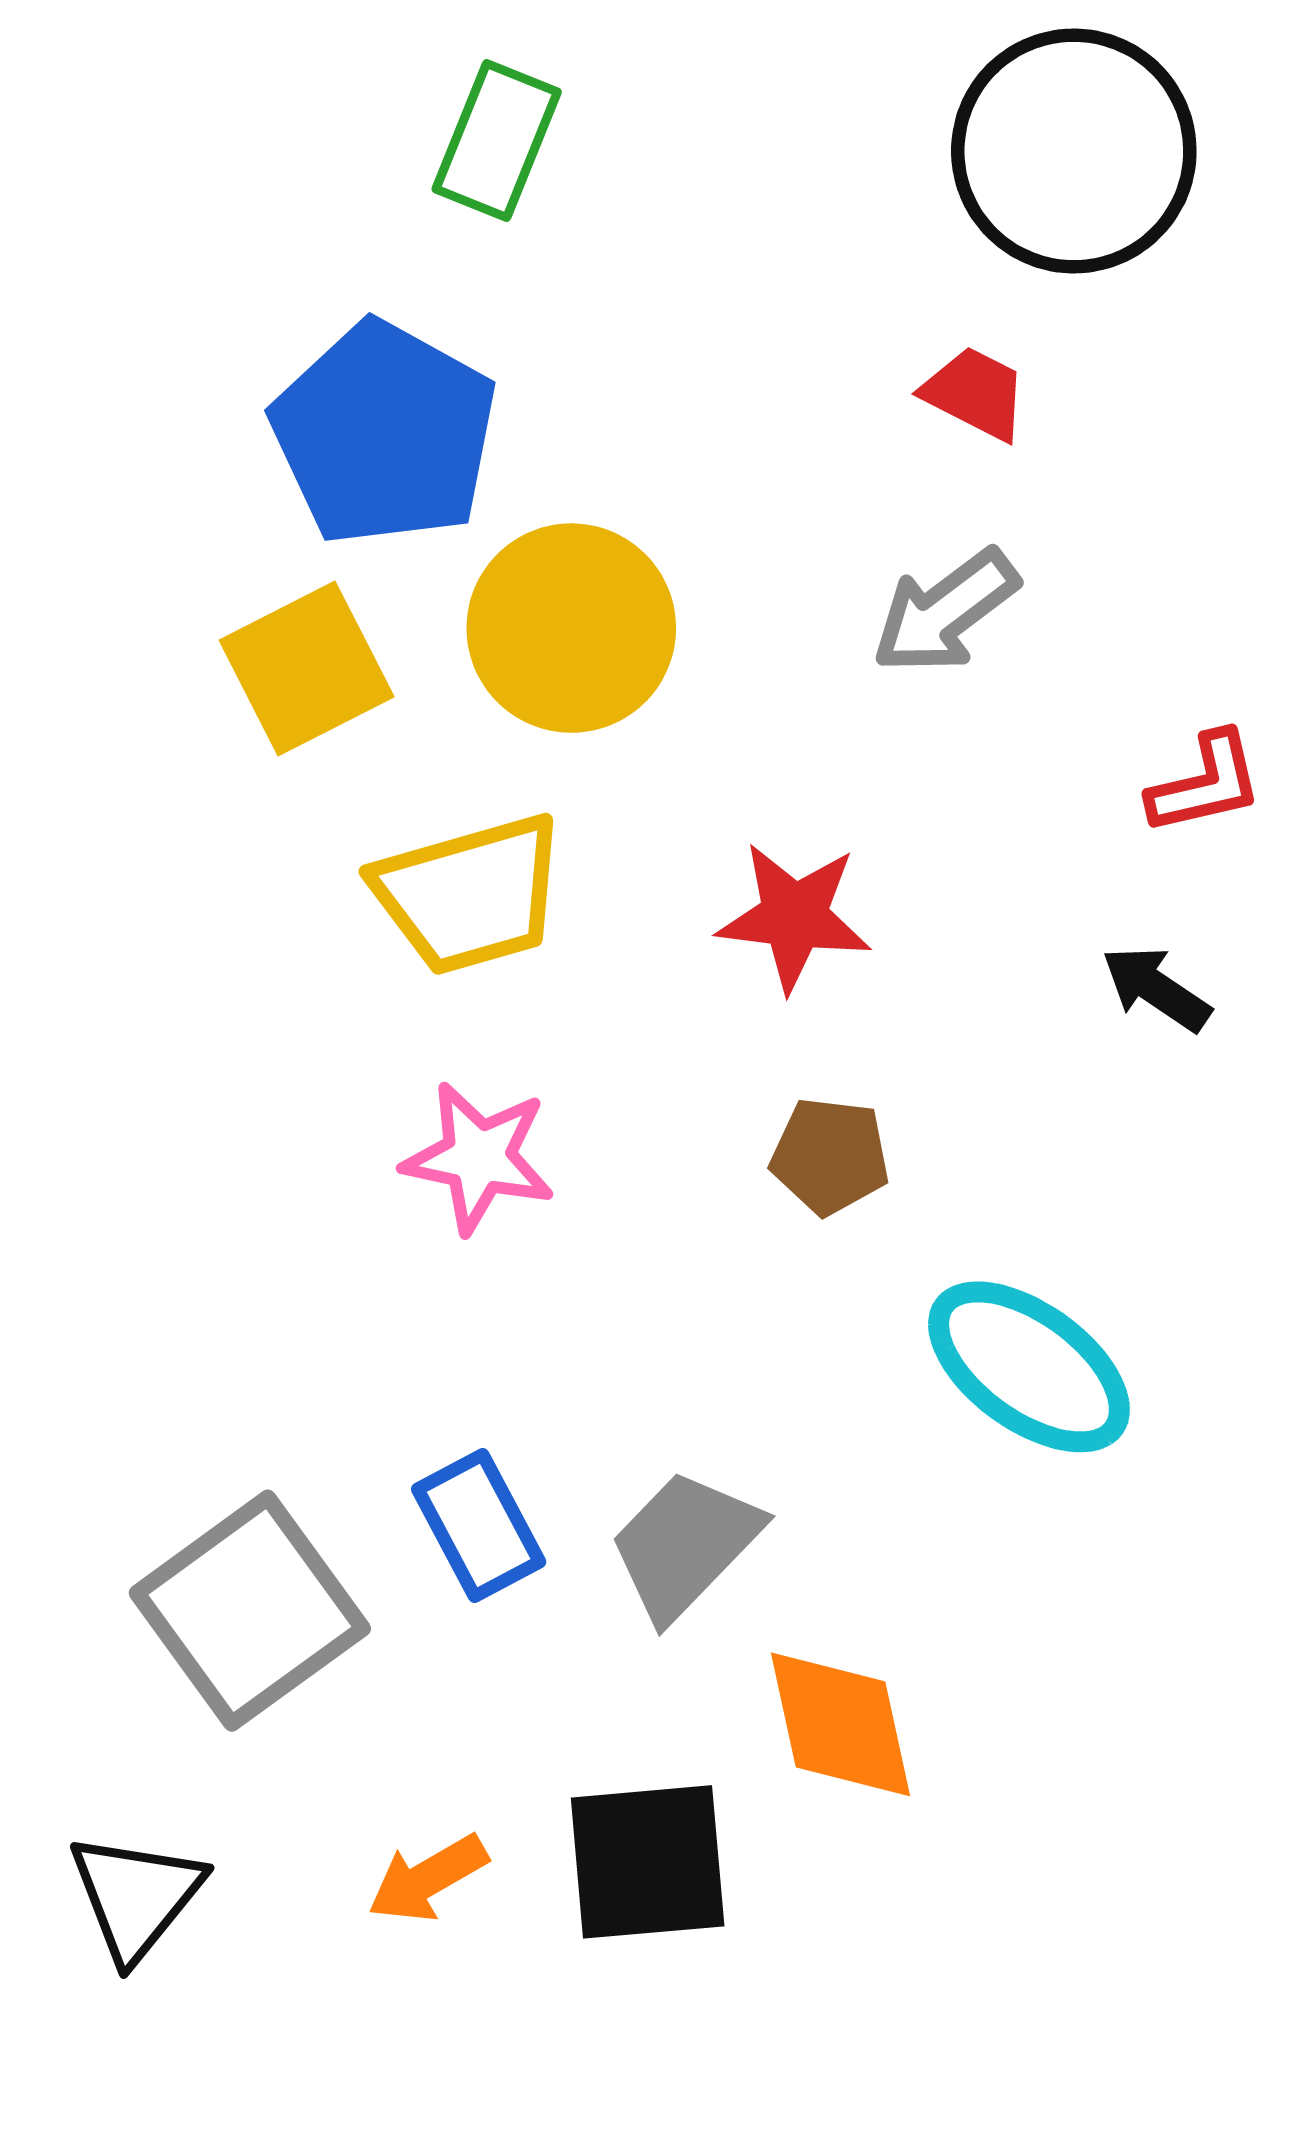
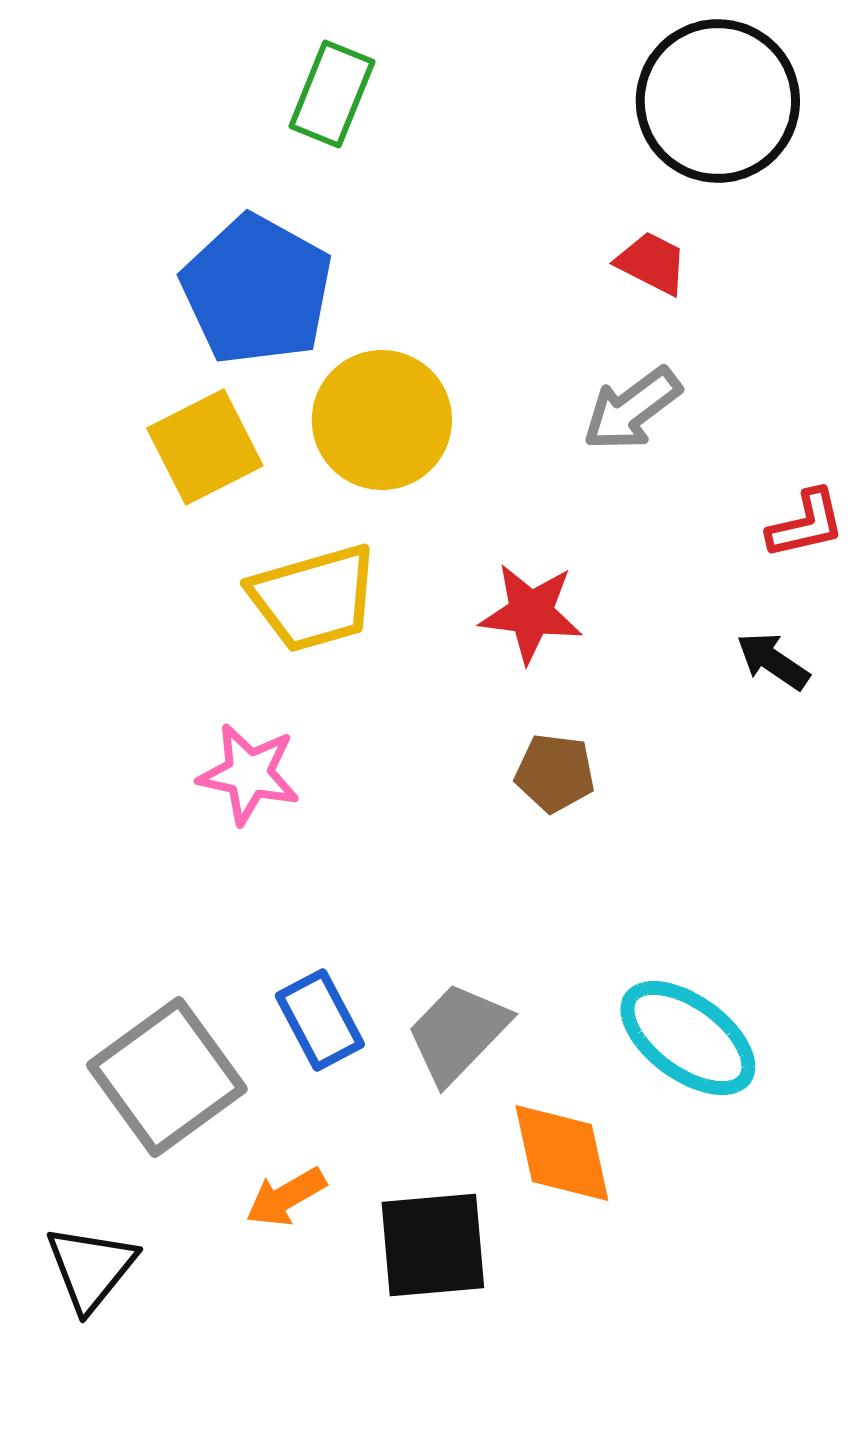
pink star: (479, 1158) -> (249, 774), moved
cyan ellipse: (1029, 1367) -> (688, 1038), moved
orange arrow: (428, 1878) -> (286, 1197), moved

